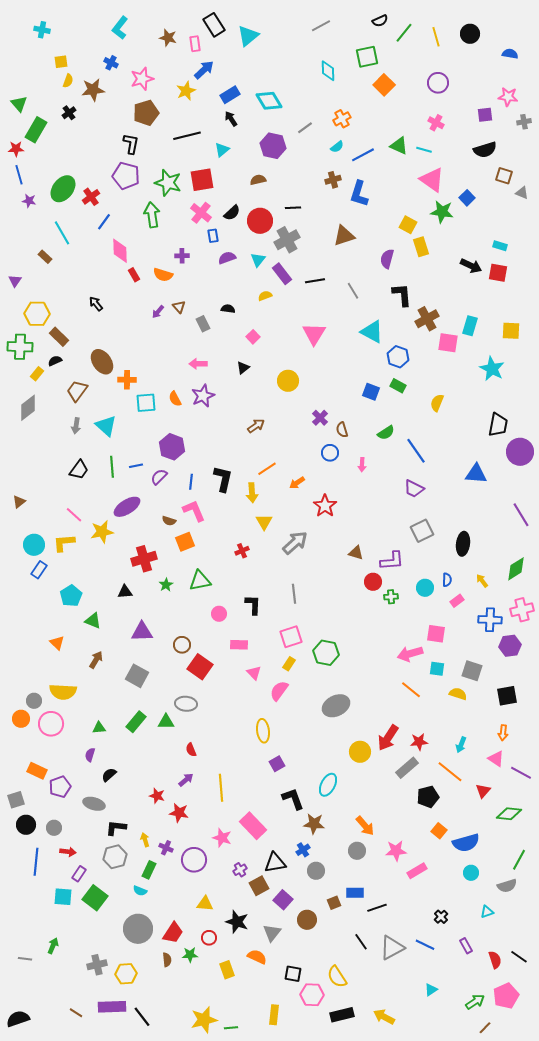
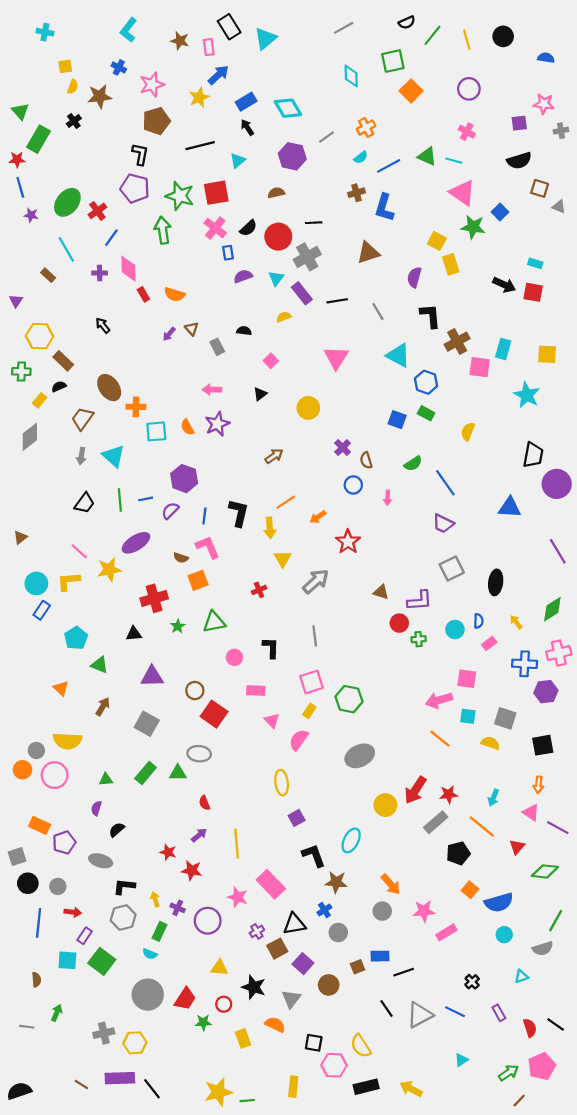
purple cross: (182, 256) -> (100, 273), moved
green cross: (20, 347) -> (21, 371), size x0.7
brown semicircle: (167, 960) -> (36, 980), moved

